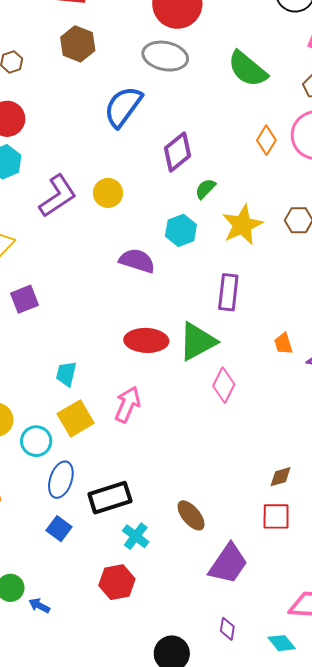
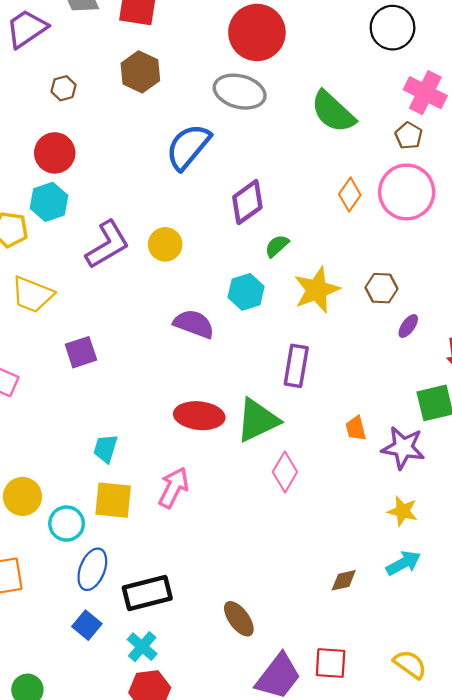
purple square: (25, 299) -> (81, 352), moved
yellow square: (76, 418) -> (113, 500), turned 33
red square: (276, 516) -> (331, 663), moved
cyan cross: (136, 536) -> (142, 647), moved

